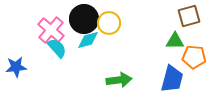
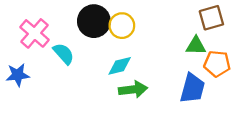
pink cross: (51, 30) -> (34, 33), moved
cyan diamond: (88, 40) -> (120, 66), moved

